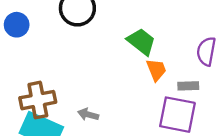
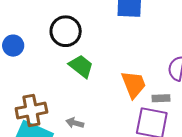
green trapezoid: (141, 42) -> (81, 66), moved
orange trapezoid: (156, 70) -> (134, 84), size x1.4

